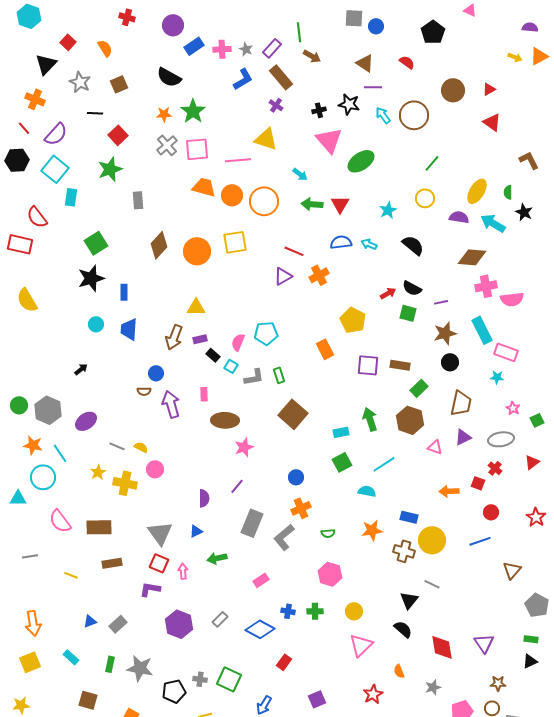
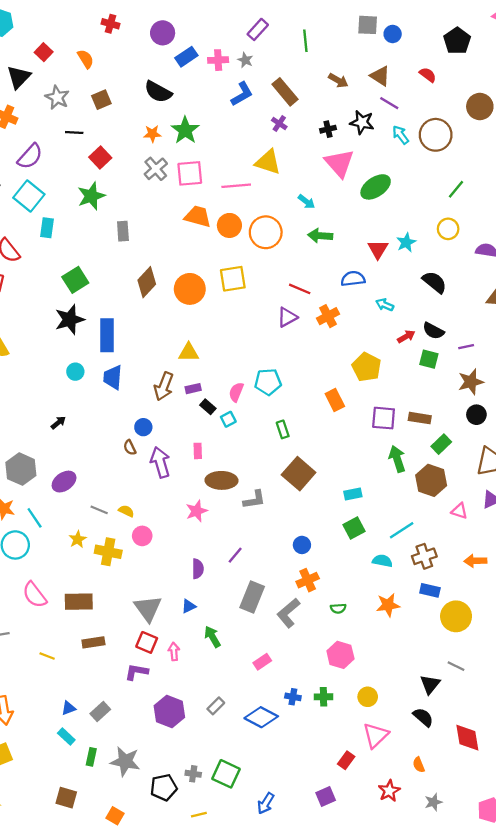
purple rectangle: (272, 48) -> (258, 29), moved
brown arrow: (312, 56) -> (338, 80), moved
purple line: (373, 87) -> (389, 103), turned 30
red triangle: (340, 204) -> (378, 249), moved
cyan arrow: (369, 244) -> (385, 305), moved
blue rectangle: (124, 292) -> (107, 335), size x1.8
cyan square: (231, 366) -> (228, 419), turned 32
gray L-shape: (254, 377) -> (254, 500), moved
brown semicircle: (144, 391) -> (130, 448), turned 64
green arrow: (370, 419) -> (397, 459), moved
pink star: (244, 447) -> (197, 511), moved
brown cross: (404, 551) -> (424, 556), moved, turned -35
green arrow: (217, 558) -> (212, 637), turned 72
cyan rectangle: (71, 657) -> (66, 736), moved
red rectangle: (284, 662) -> (346, 760), moved
gray star: (433, 687) -> (433, 802), moved

